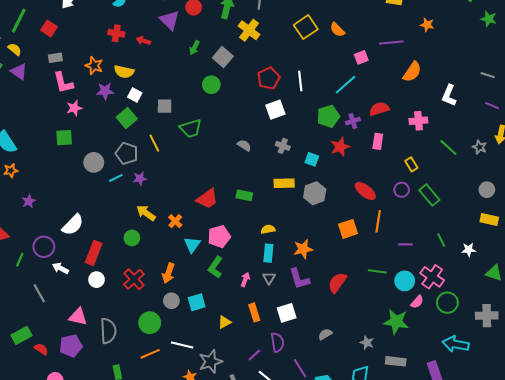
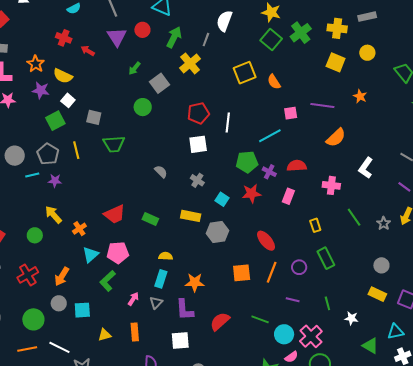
purple cross: (353, 121) -> (269, 172), turned 32
purple circle: (402, 190) -> (299, 267), moved
white square: (287, 313) -> (180, 341), moved

